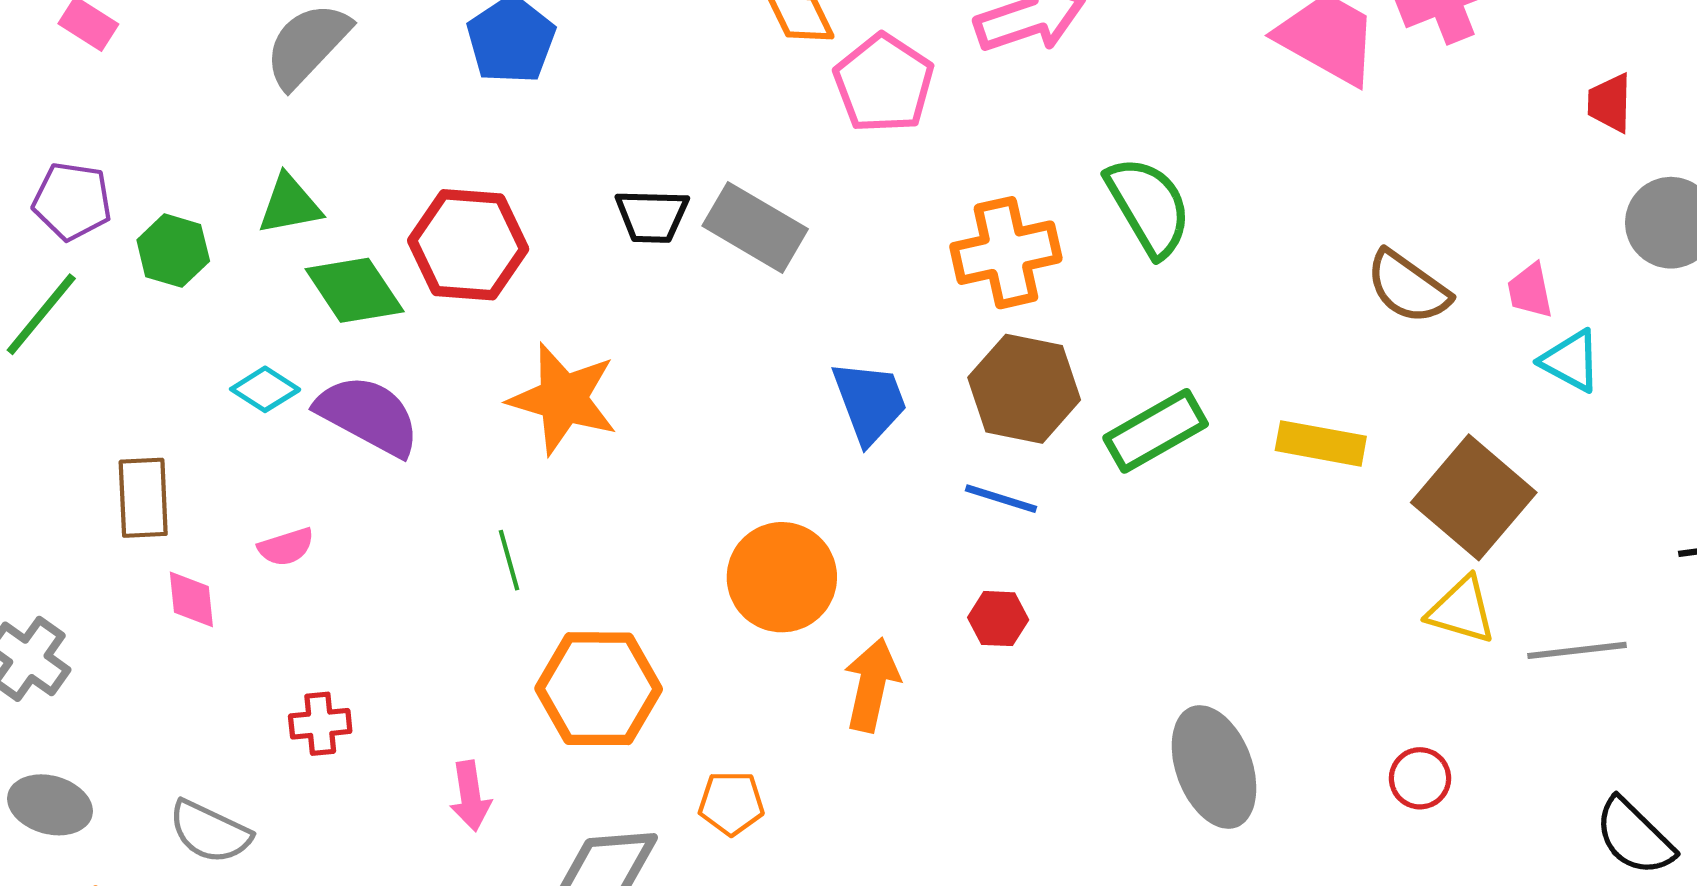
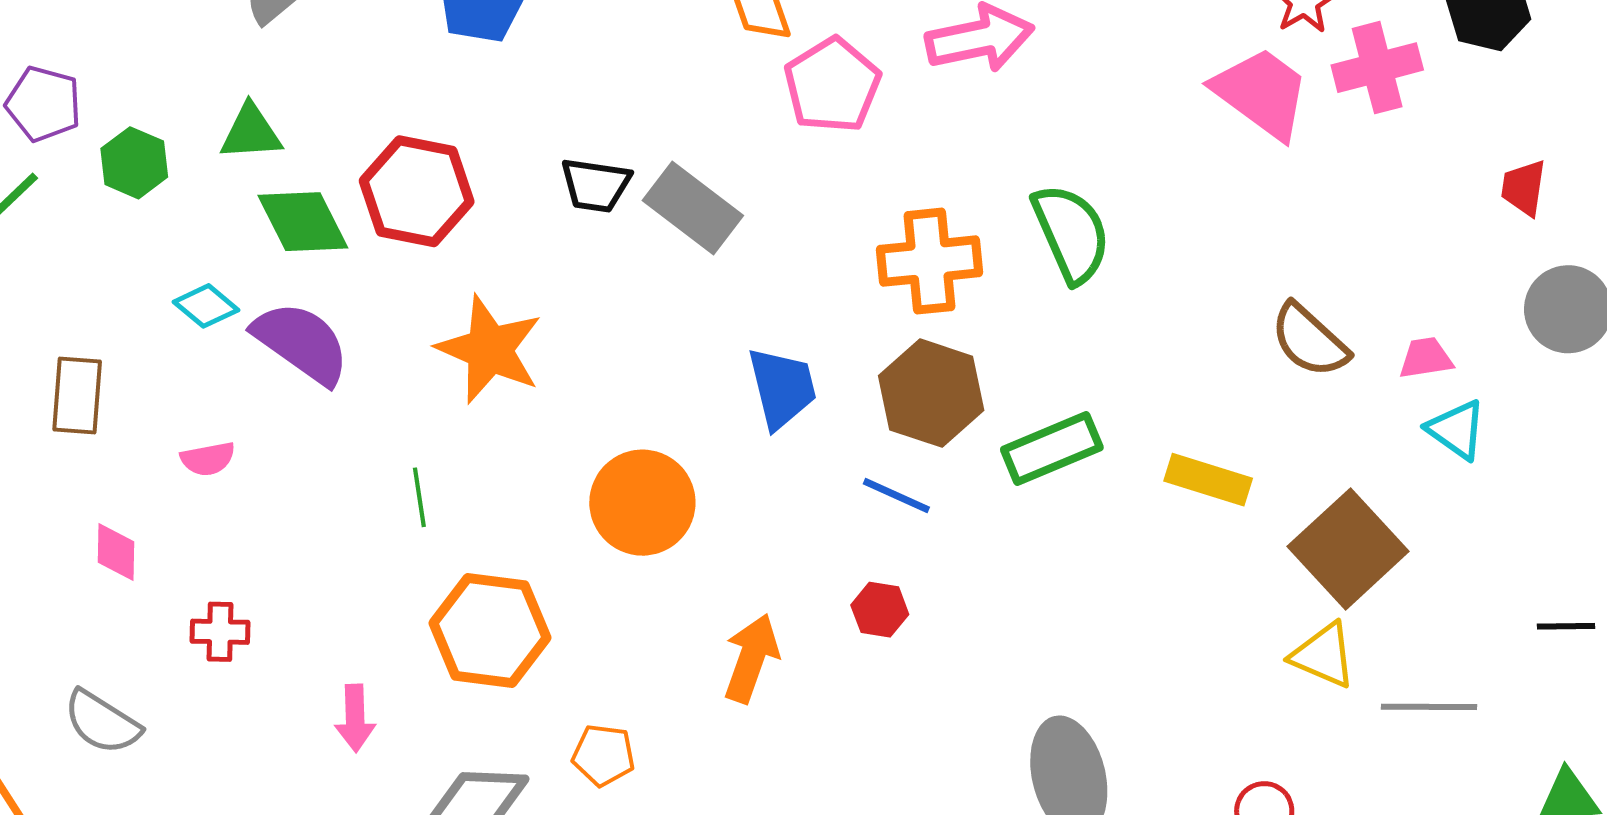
pink trapezoid: (1530, 291) -> (1426, 358), turned 86
orange circle: (782, 577) -> (642, 503), moved
pink diamond: (191, 599) -> (116, 552), moved

